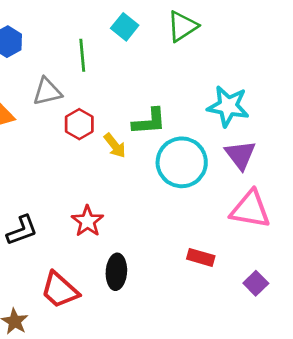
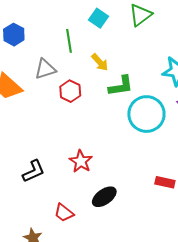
yellow arrow: (115, 145) -> (100, 62), moved
black ellipse: (116, 272) -> (104, 197), turned 55
red trapezoid: (60, 290) -> (64, 213), size x0.7

